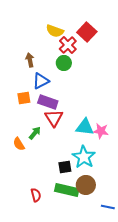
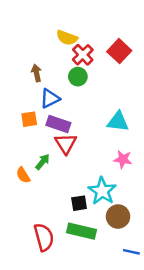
red square: (87, 32) -> (119, 51), moved
cyan triangle: (85, 127) -> (118, 122), moved
brown circle: (86, 185) -> (118, 217), moved
red semicircle: (36, 195) -> (44, 237), size x1.6

